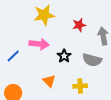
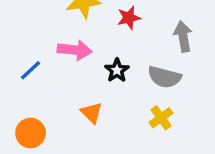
red star: (79, 25) -> (129, 18), moved
yellow cross: (80, 86) -> (161, 118), moved, turned -32

